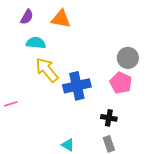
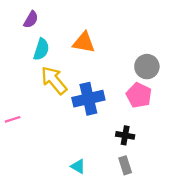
orange triangle: (61, 19) -> (84, 42), moved
cyan semicircle: (36, 43) -> (41, 49), turned 102

